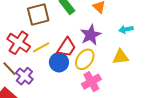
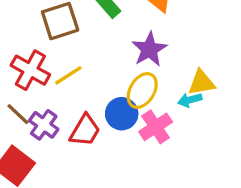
cyan arrow: (126, 29) -> (190, 100), moved
red trapezoid: (66, 47) -> (85, 130), moved
blue circle: (59, 62) -> (122, 114), moved

